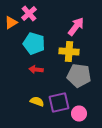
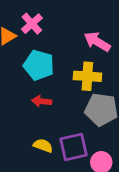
pink arrow: (76, 27) -> (97, 42), turned -96

